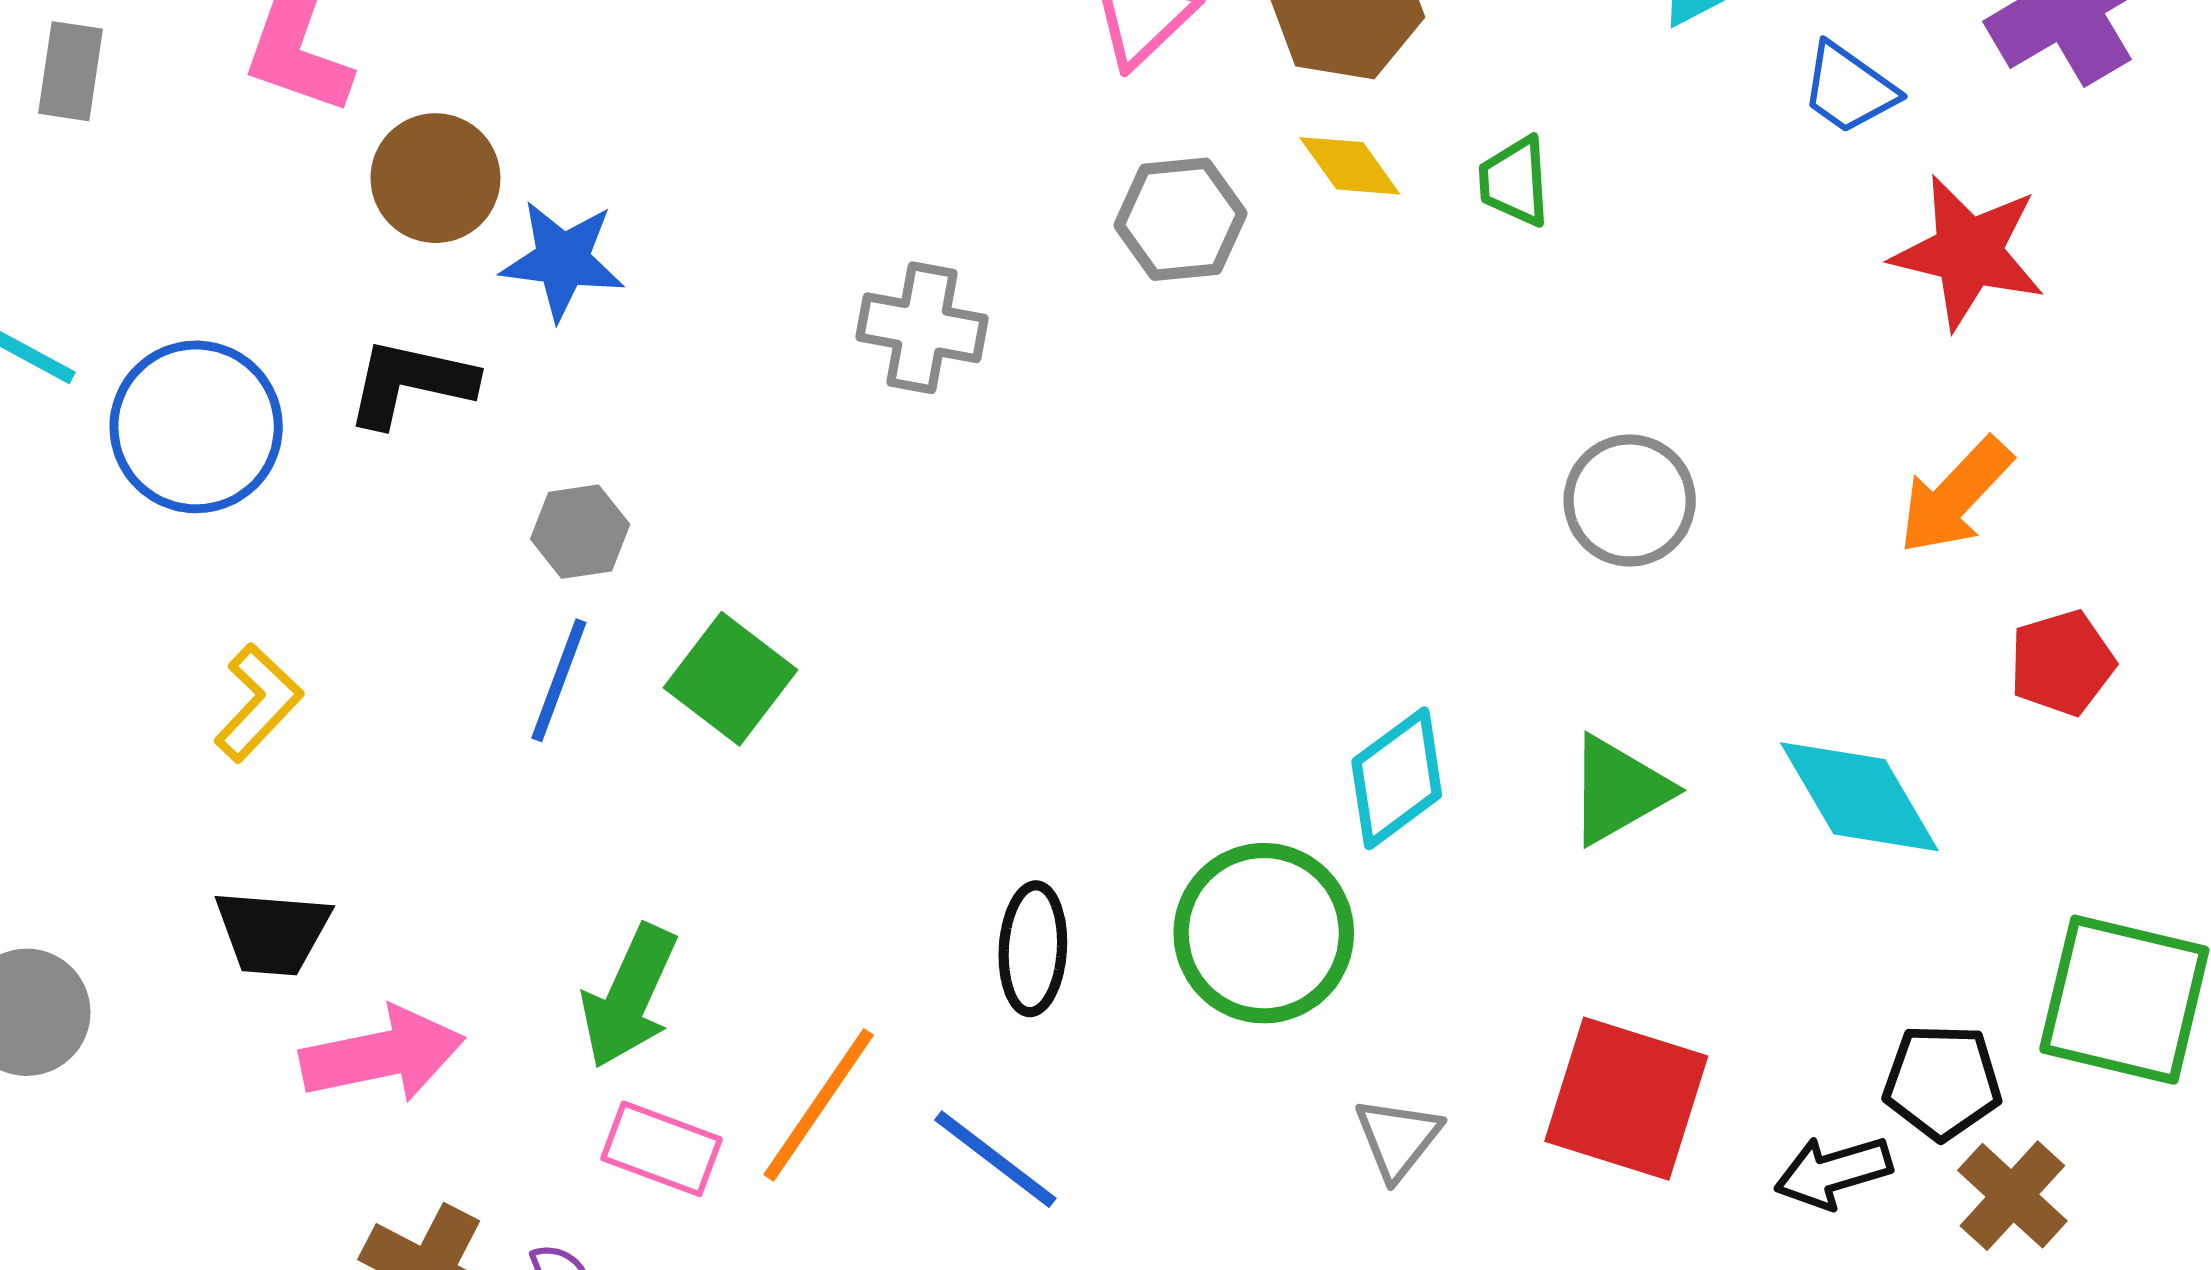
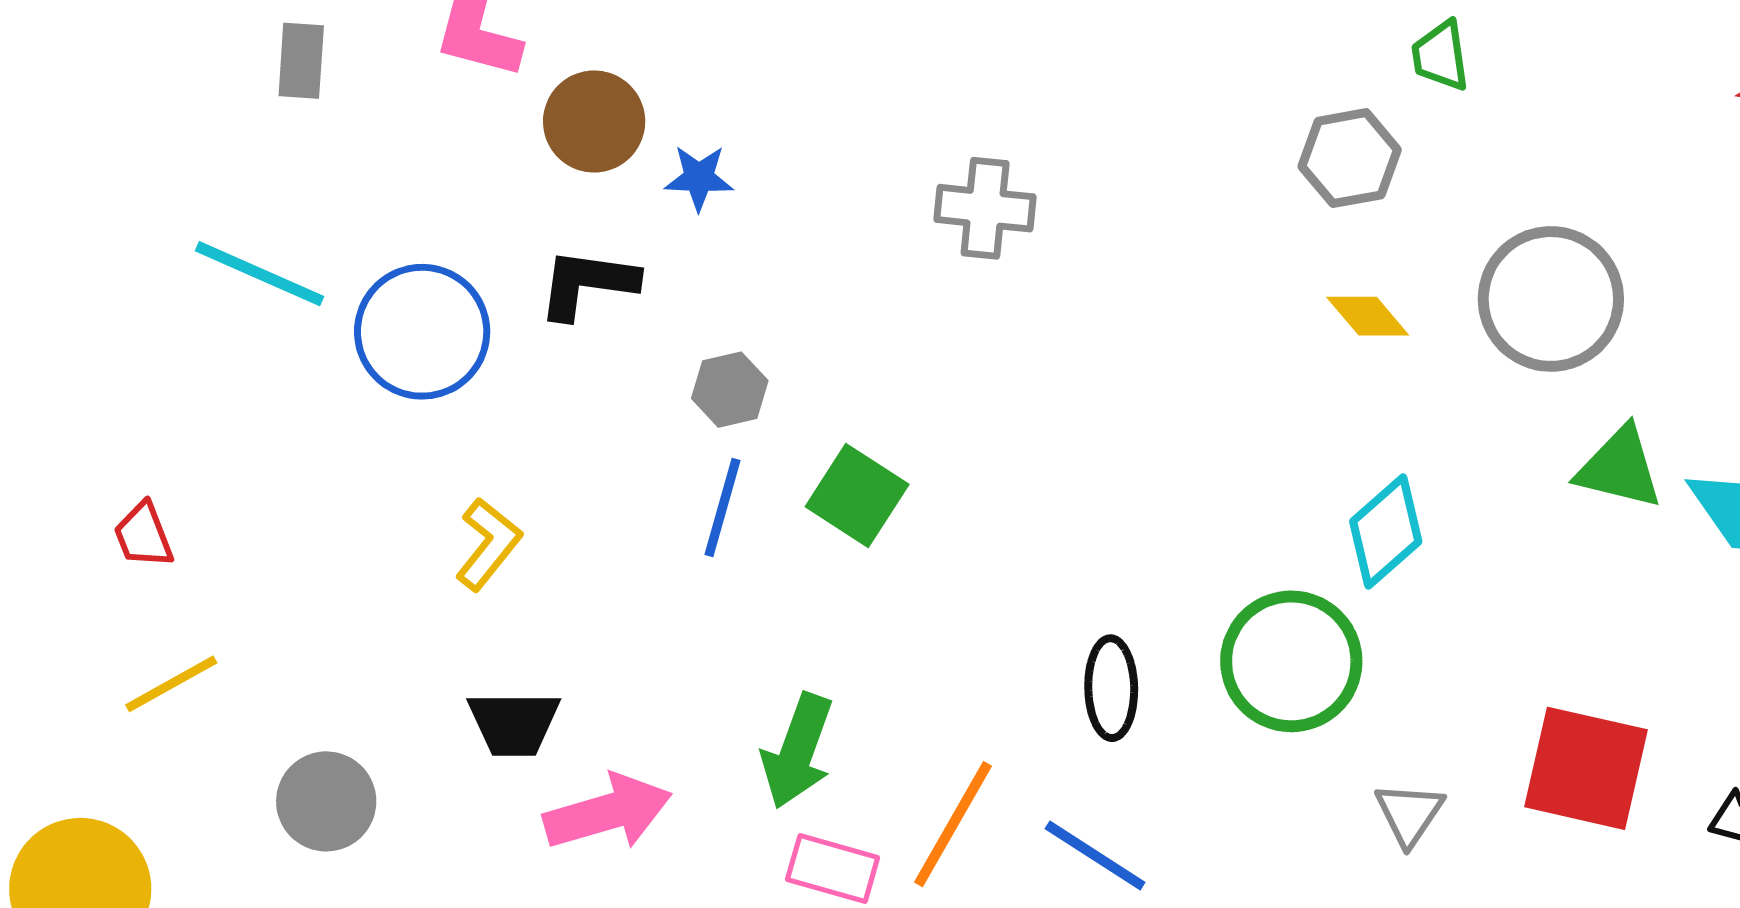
yellow diamond: (1350, 166) -> (1368, 316), moved
gray hexagon: (1180, 219) -> (1350, 158), moved
blue star: (563, 260) -> (699, 178), size x0.7
gray circle: (1630, 500) -> (1551, 299), size x1.4
green triangle: (1619, 790) -> (1620, 468), moved, turned 48

